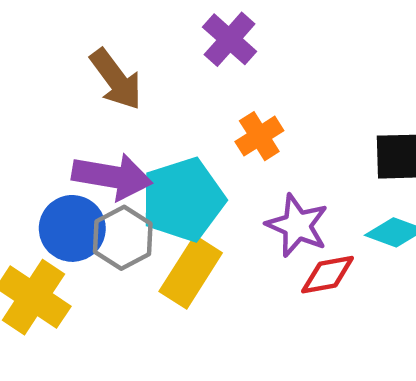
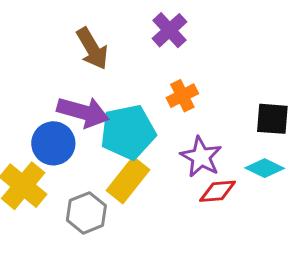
gray hexagon: (123, 238) -> (86, 213), moved

